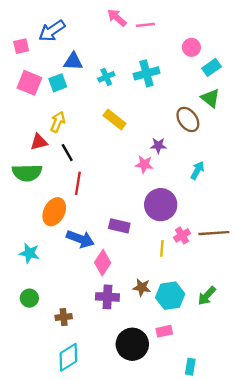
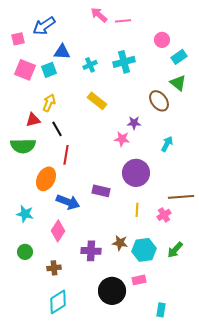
pink cross: (182, 235) -> (164, 215), moved
pink diamond: (103, 263) -> (58, 231), moved

